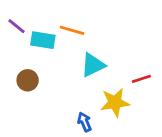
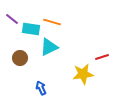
cyan triangle: (93, 65) -> (49, 47), moved
blue arrow: (84, 122) -> (41, 88), moved

